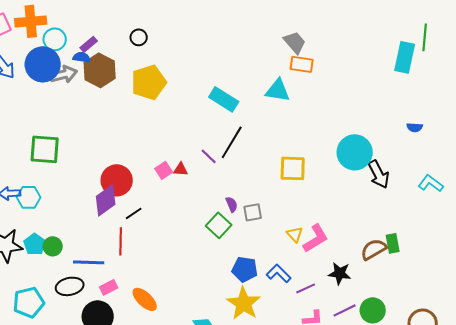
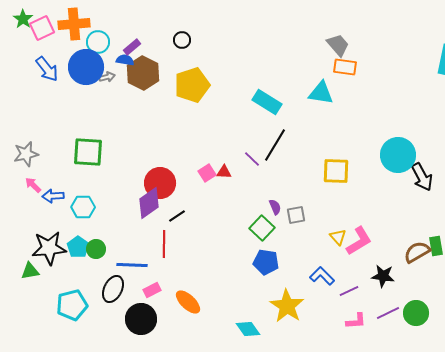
gray arrow: (64, 74) -> (107, 77), size x0.6
cyan hexagon: (29, 197) -> (83, 207), moved
blue pentagon: (245, 269) -> (266, 262), moved
black ellipse: (70, 286) -> (113, 289), turned -52

